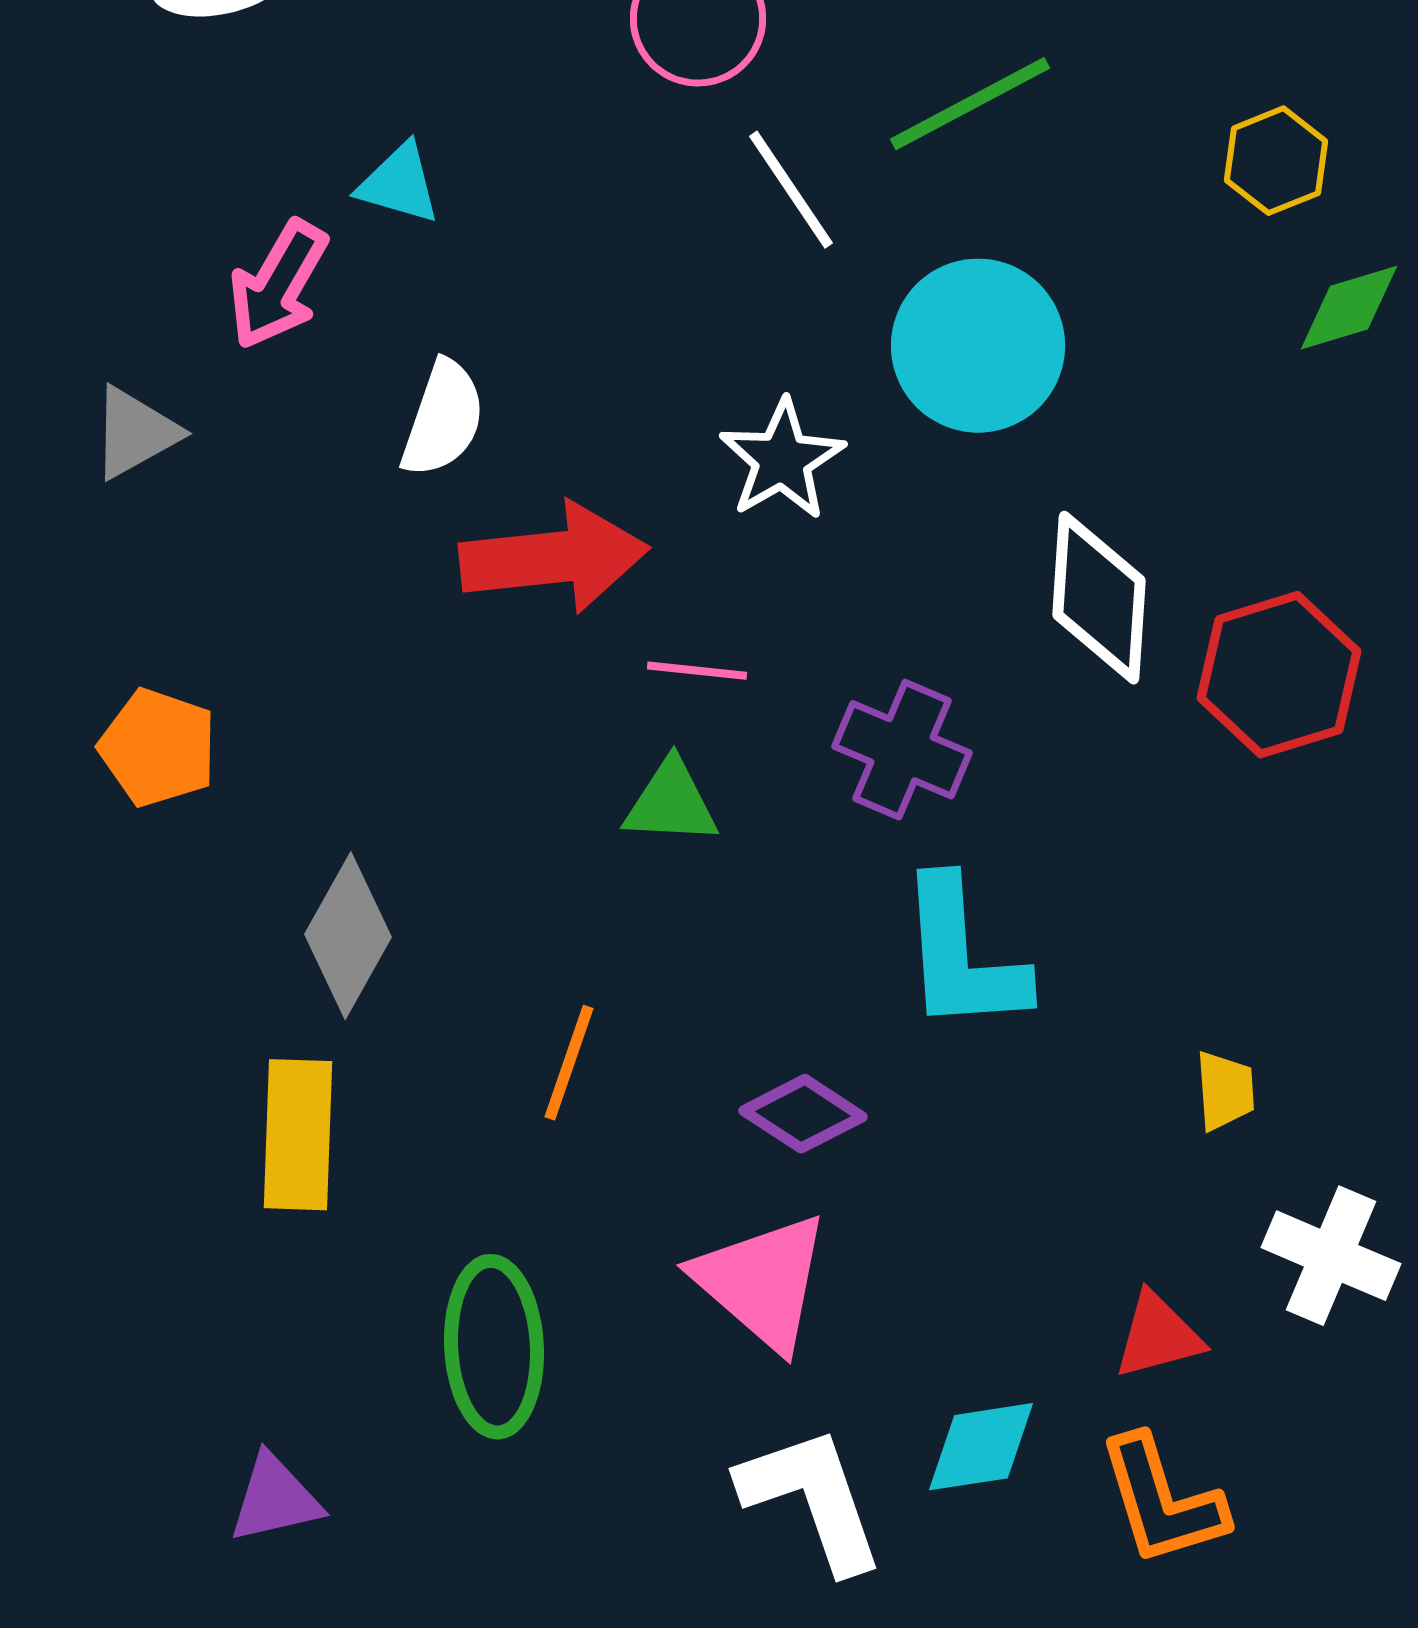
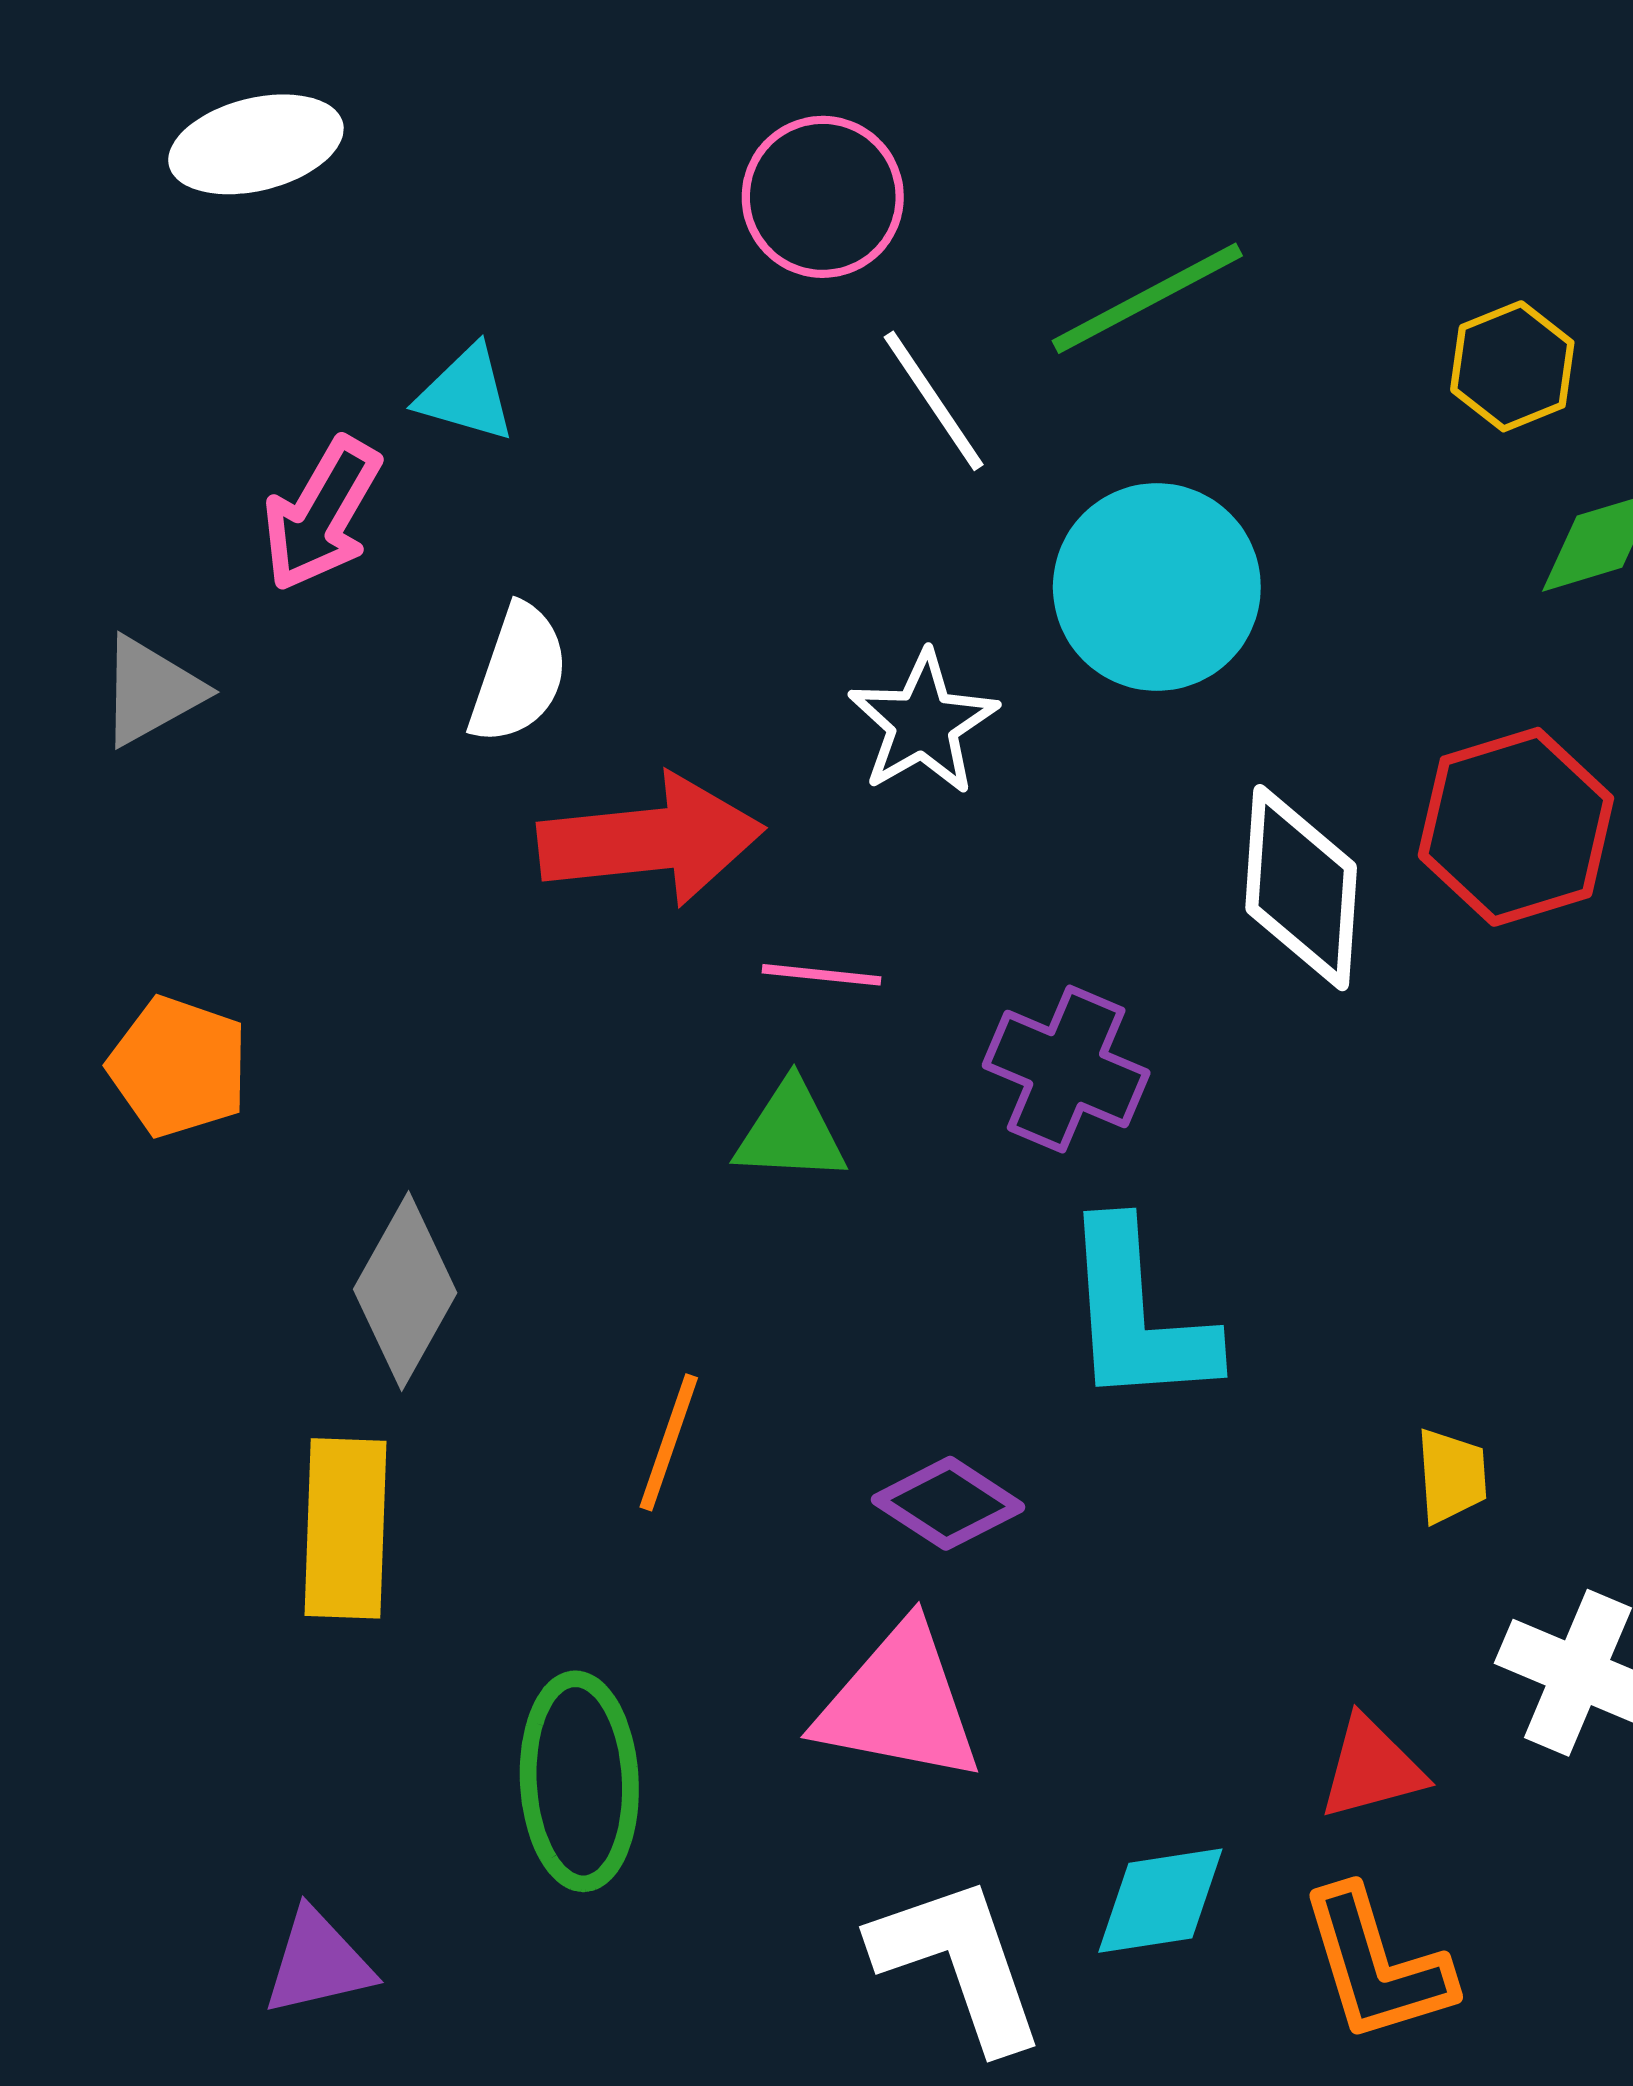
red hexagon: (1279, 675) -> (1516, 827), moved
pink triangle: (762, 1282) -> (899, 1704), turned -30

